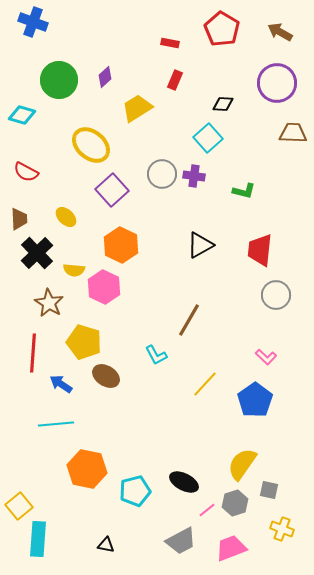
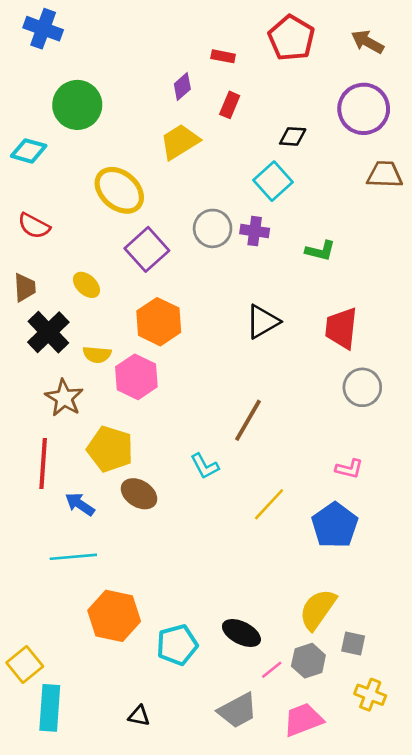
purple diamond: (105, 77) -> (182, 87), moved
pink L-shape: (266, 357) -> (349, 469), turned -30

